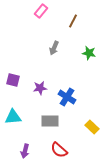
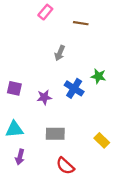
brown line: (73, 21) -> (81, 23), turned 72
green star: (89, 53) -> (98, 76), moved
blue cross: (67, 97) -> (74, 88), moved
purple arrow: (25, 151) -> (20, 157), moved

